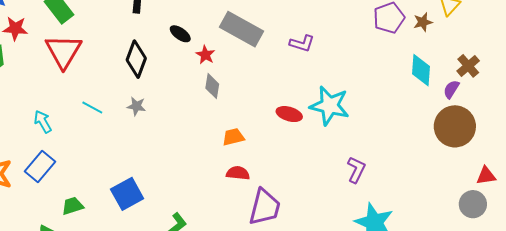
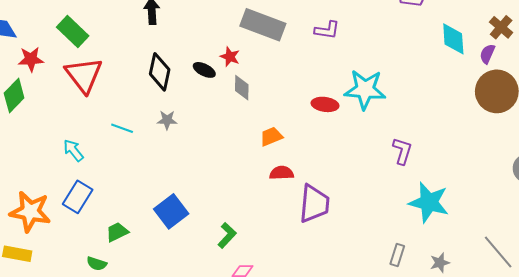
black ellipse: (180, 34) -> (204, 70), moved

